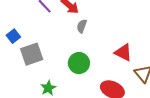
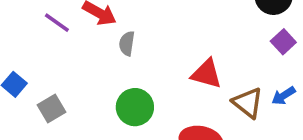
gray square: (32, 54) -> (51, 108), size x0.7

